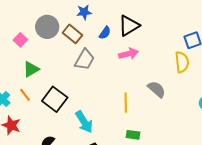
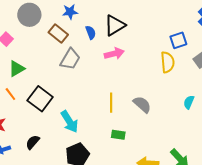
gray circle: (47, 27) -> (29, 15), moved
blue semicircle: (105, 33) -> (91, 32), turned -56
gray semicircle: (157, 89) -> (142, 104), moved

